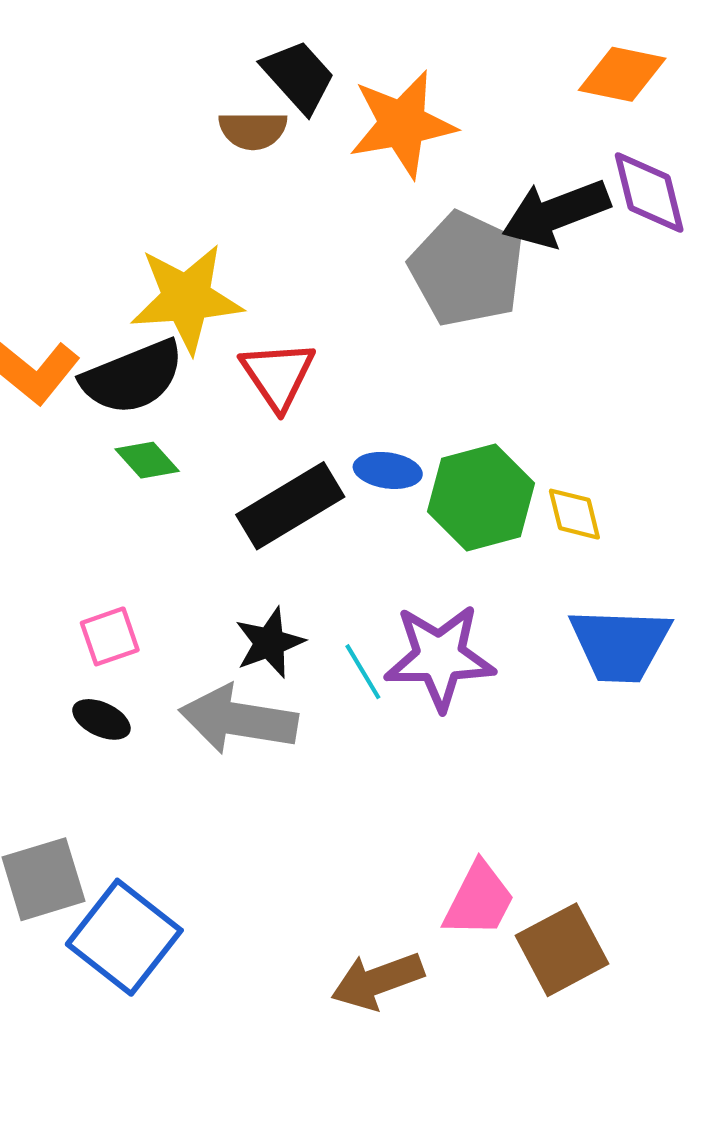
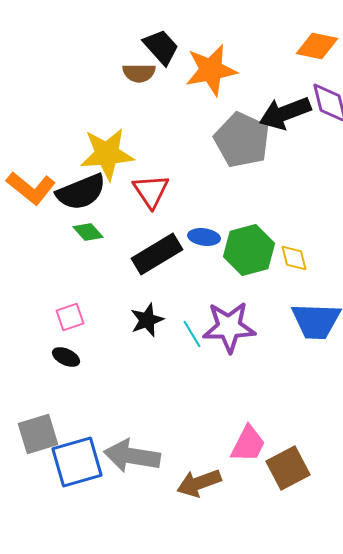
gray arrow: (238, 719) -> (132, 456), moved
blue square: (124, 937) -> (77, 462), turned 36

